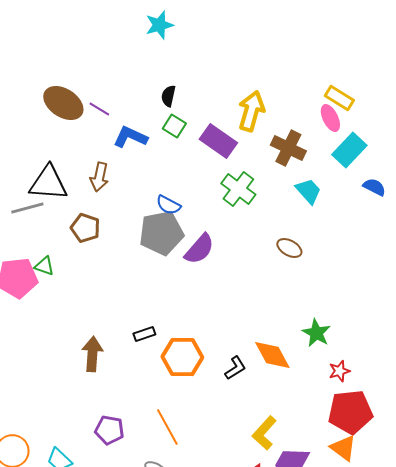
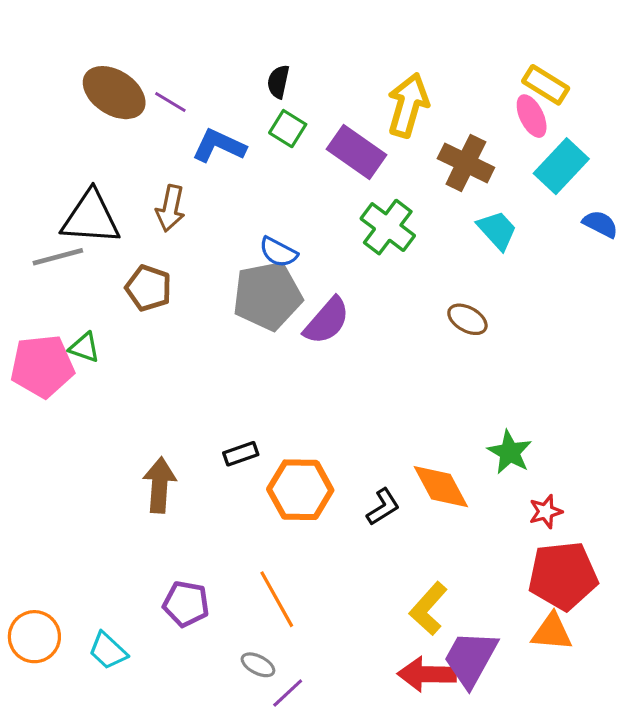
orange triangle: (343, 448) -> (552, 632), turned -32

